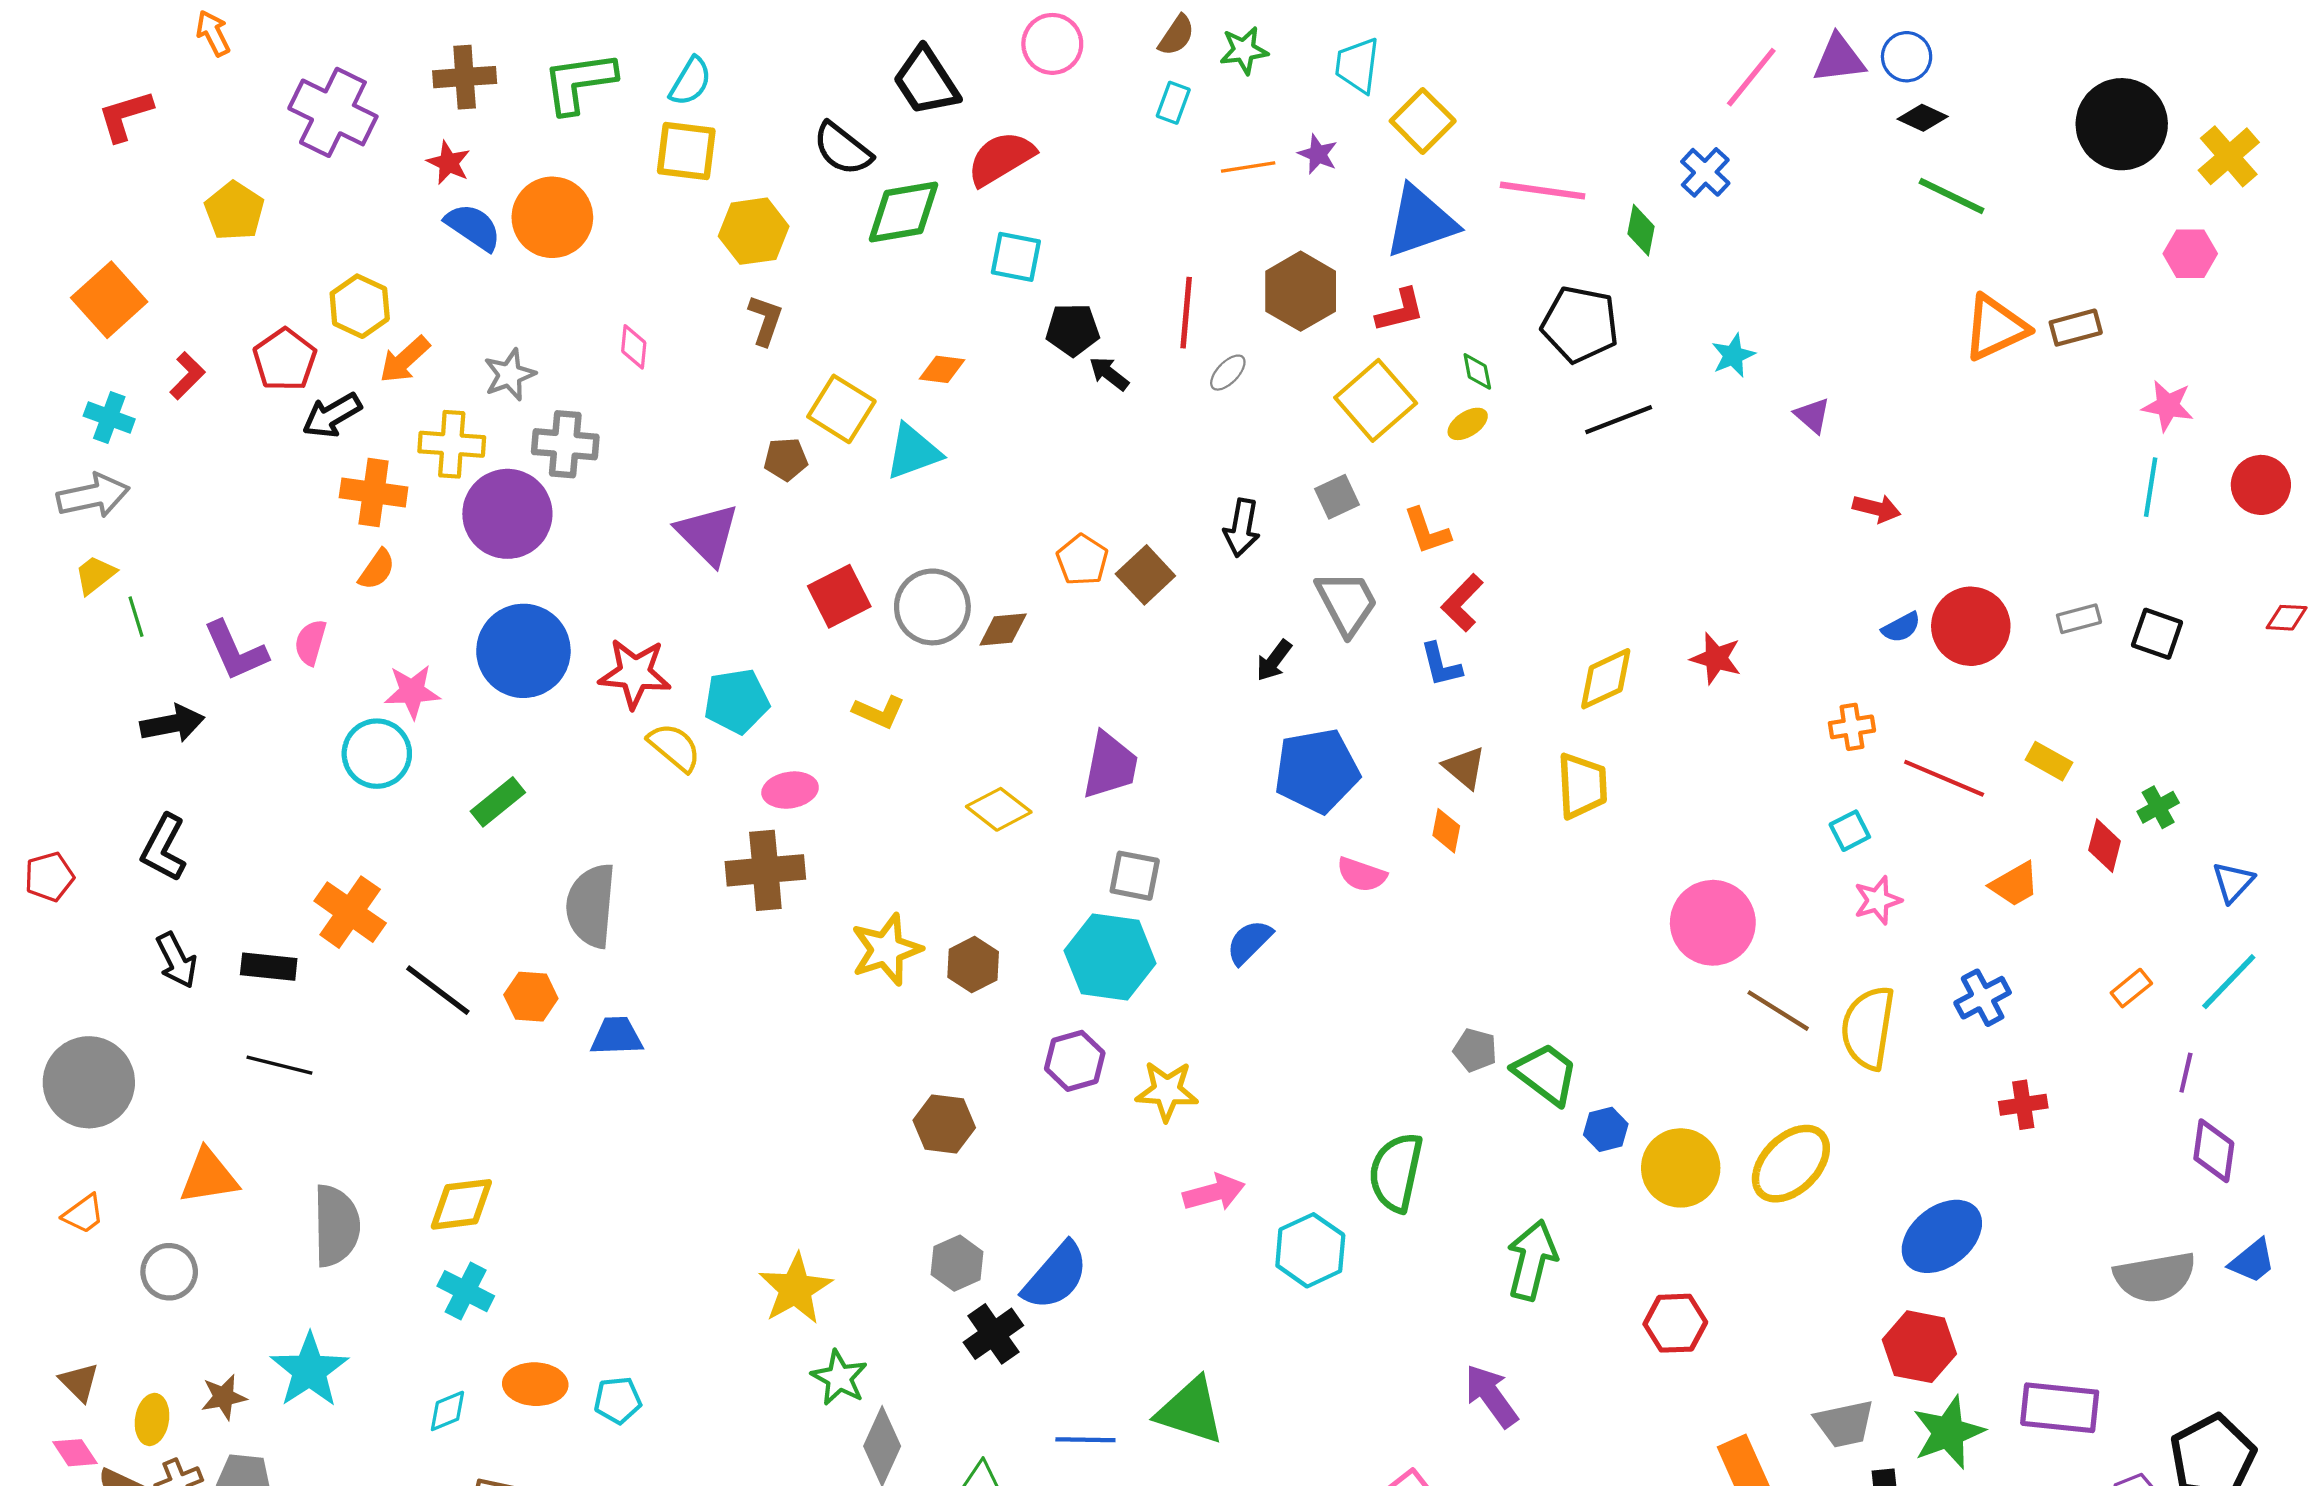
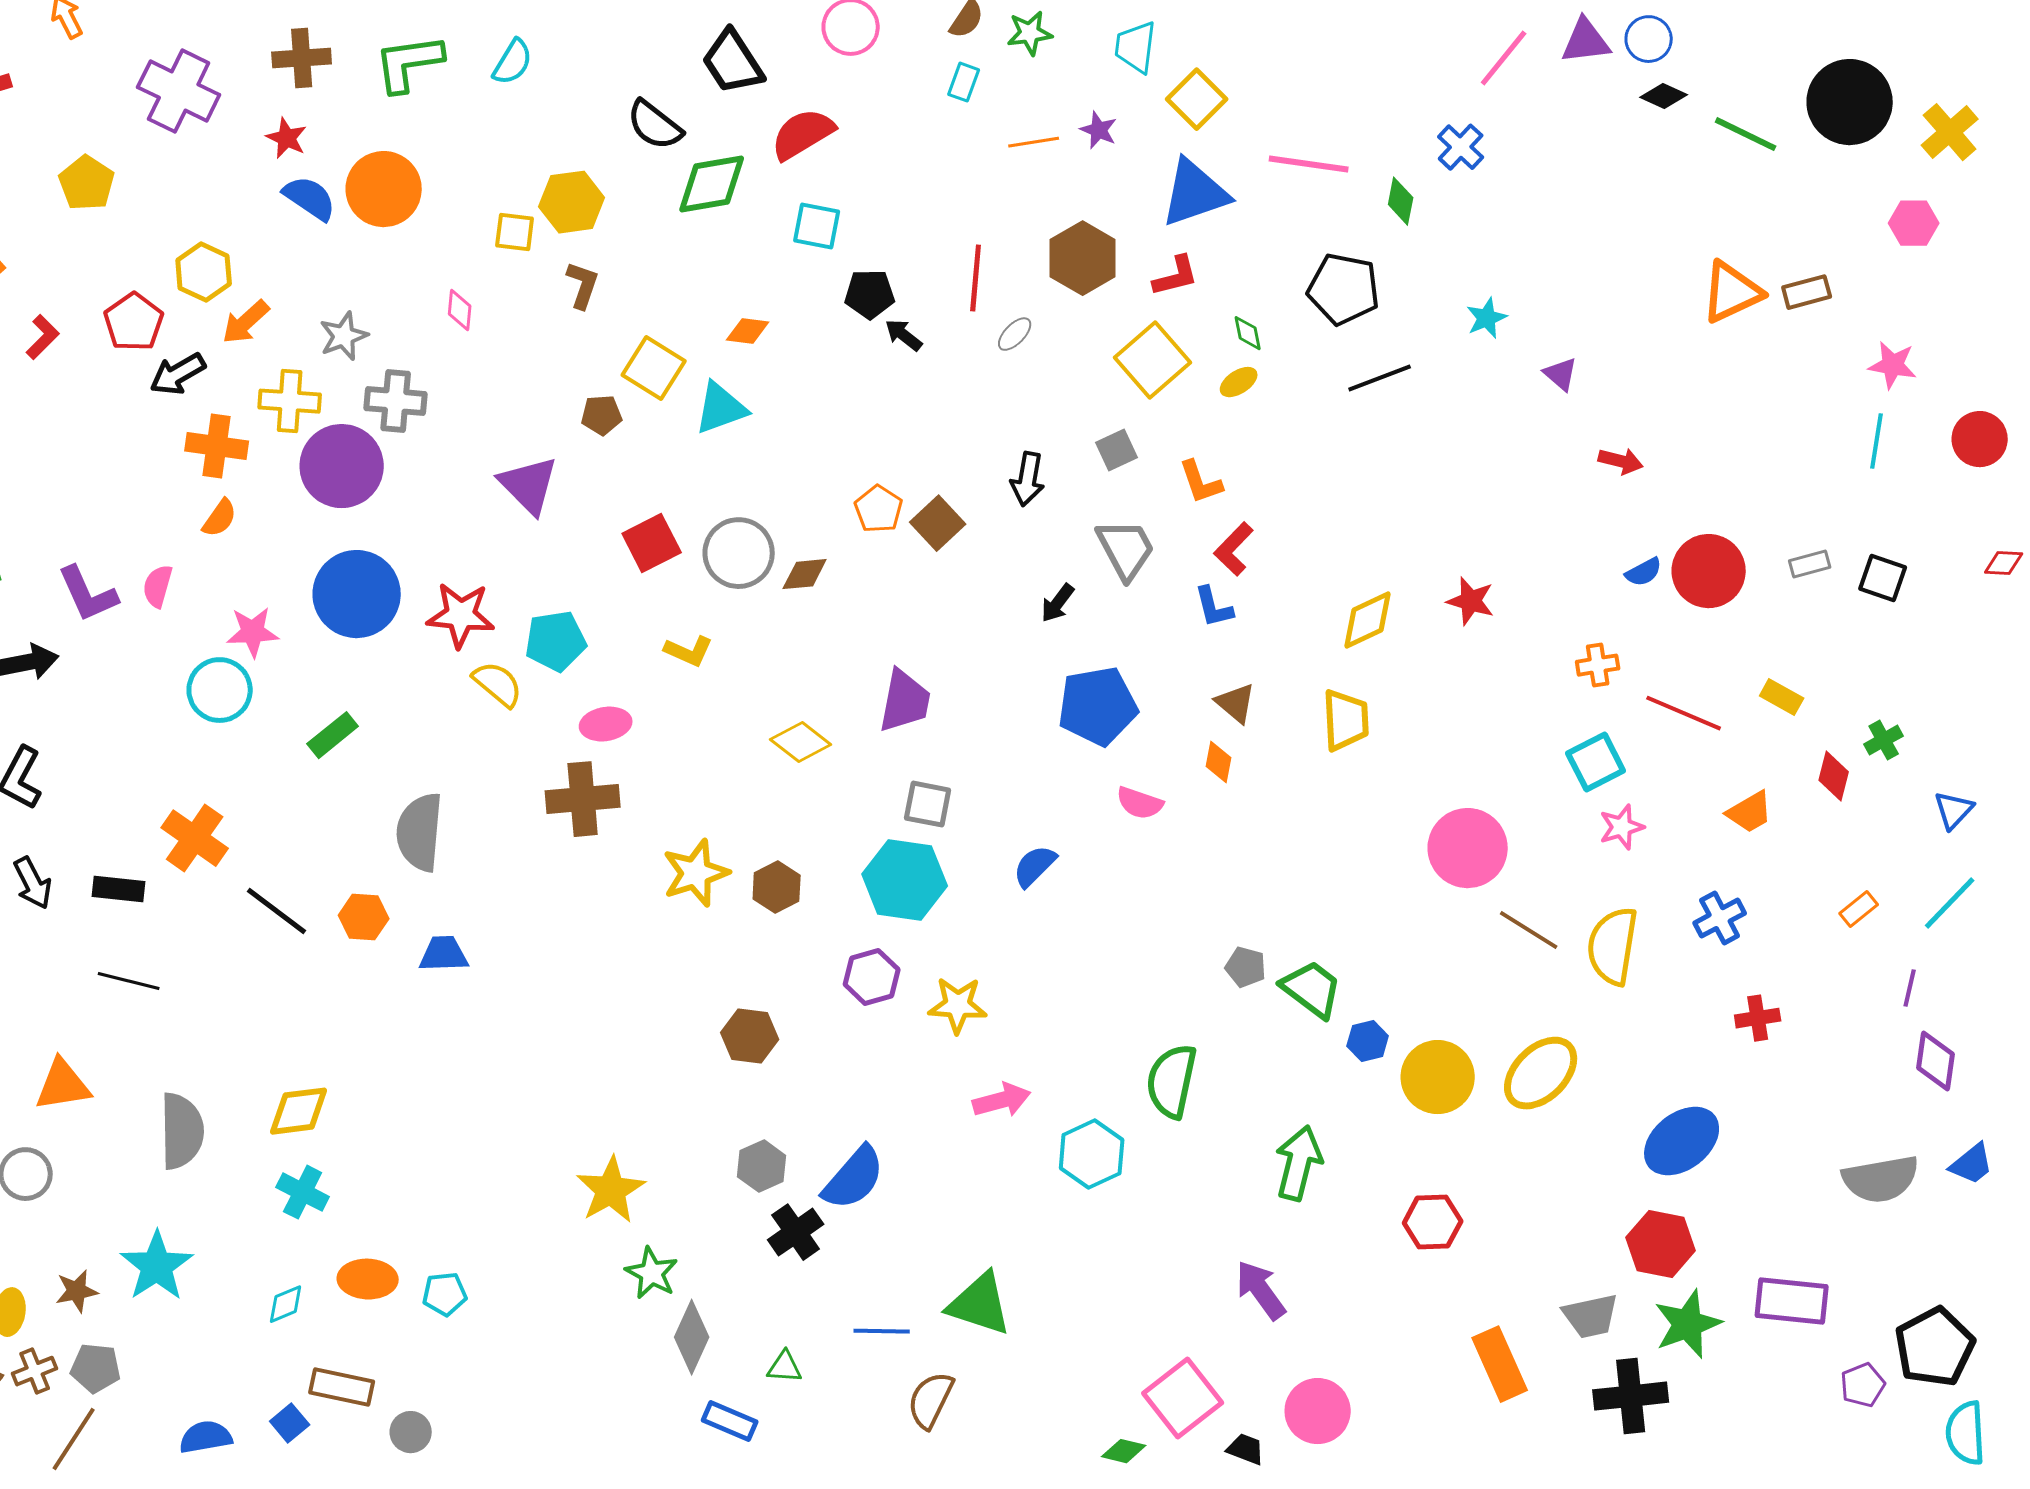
yellow square: (686, 151) -> (515, 232), moved, size x0.7
green line: (1952, 196) -> (1746, 134), moved
cyan square: (1850, 831) -> (1596, 762), size x1.5

